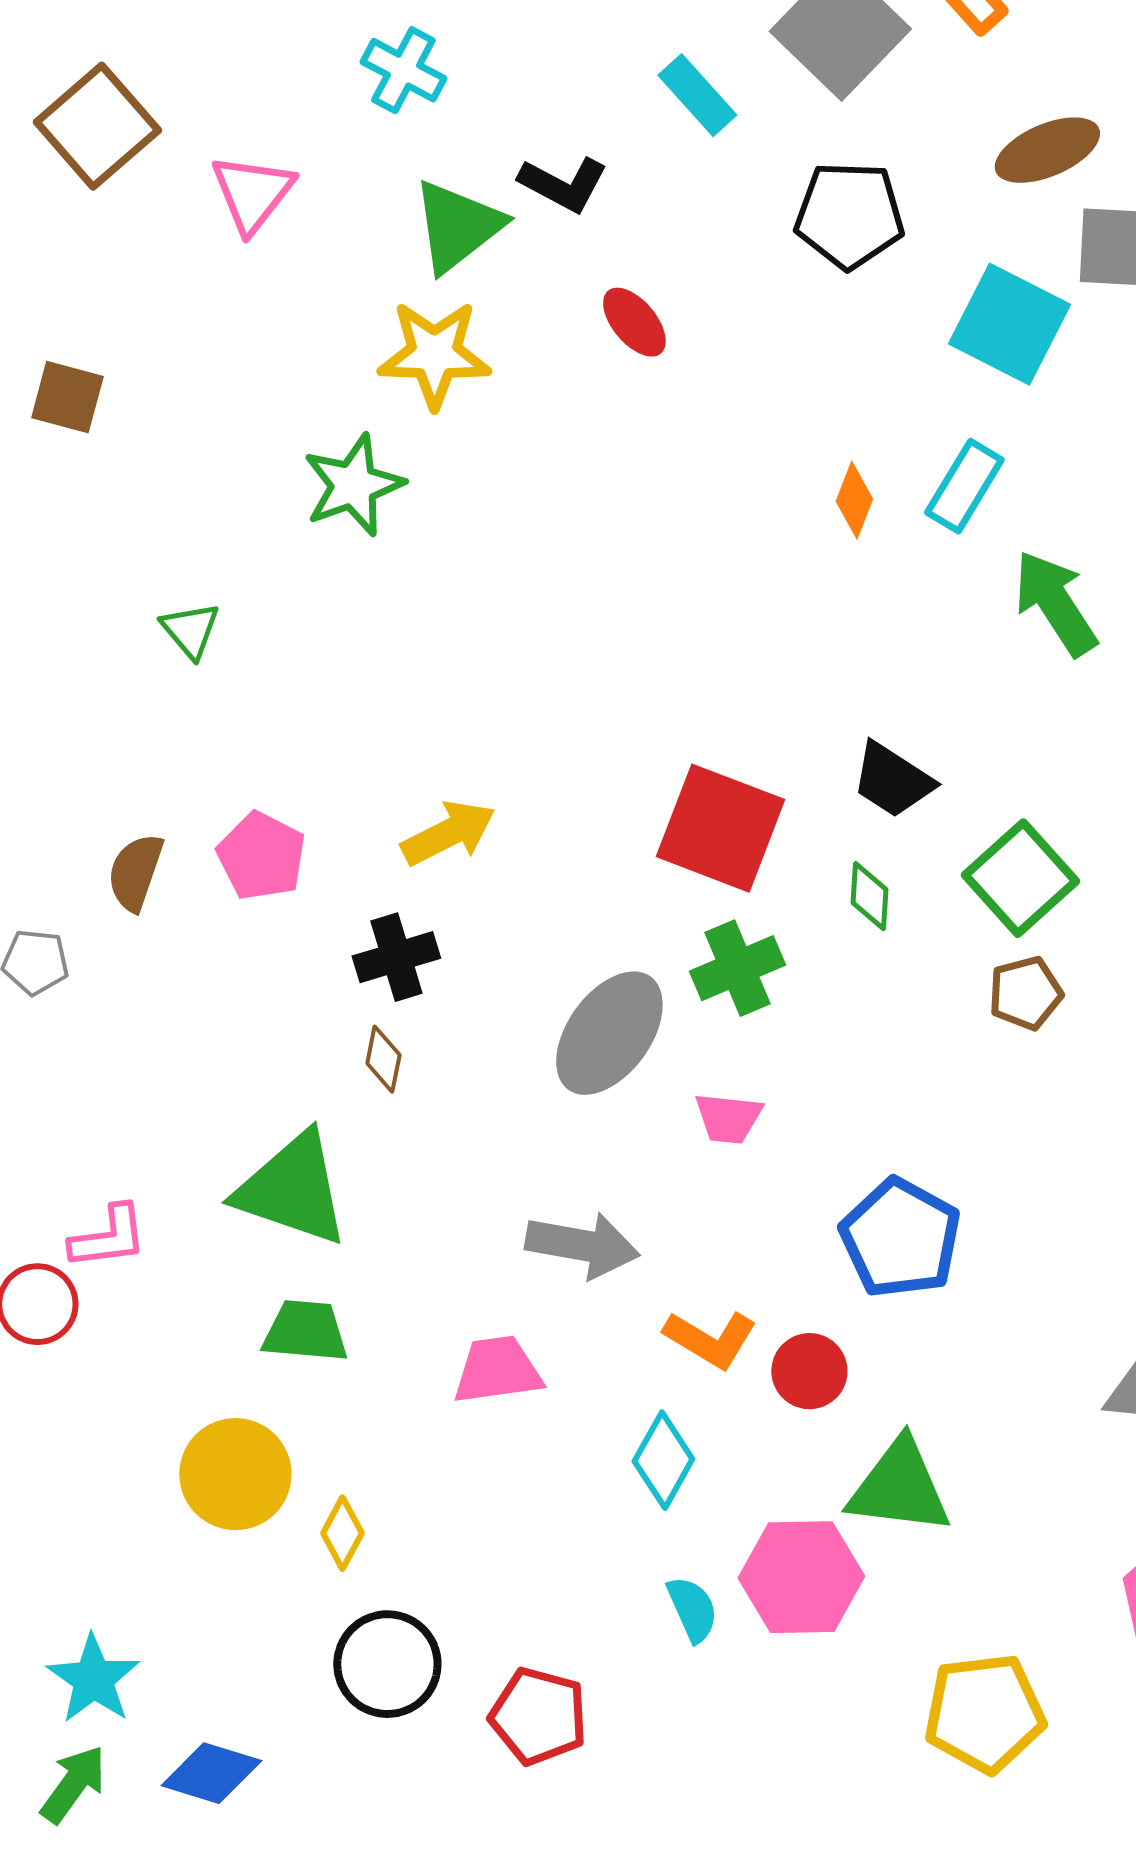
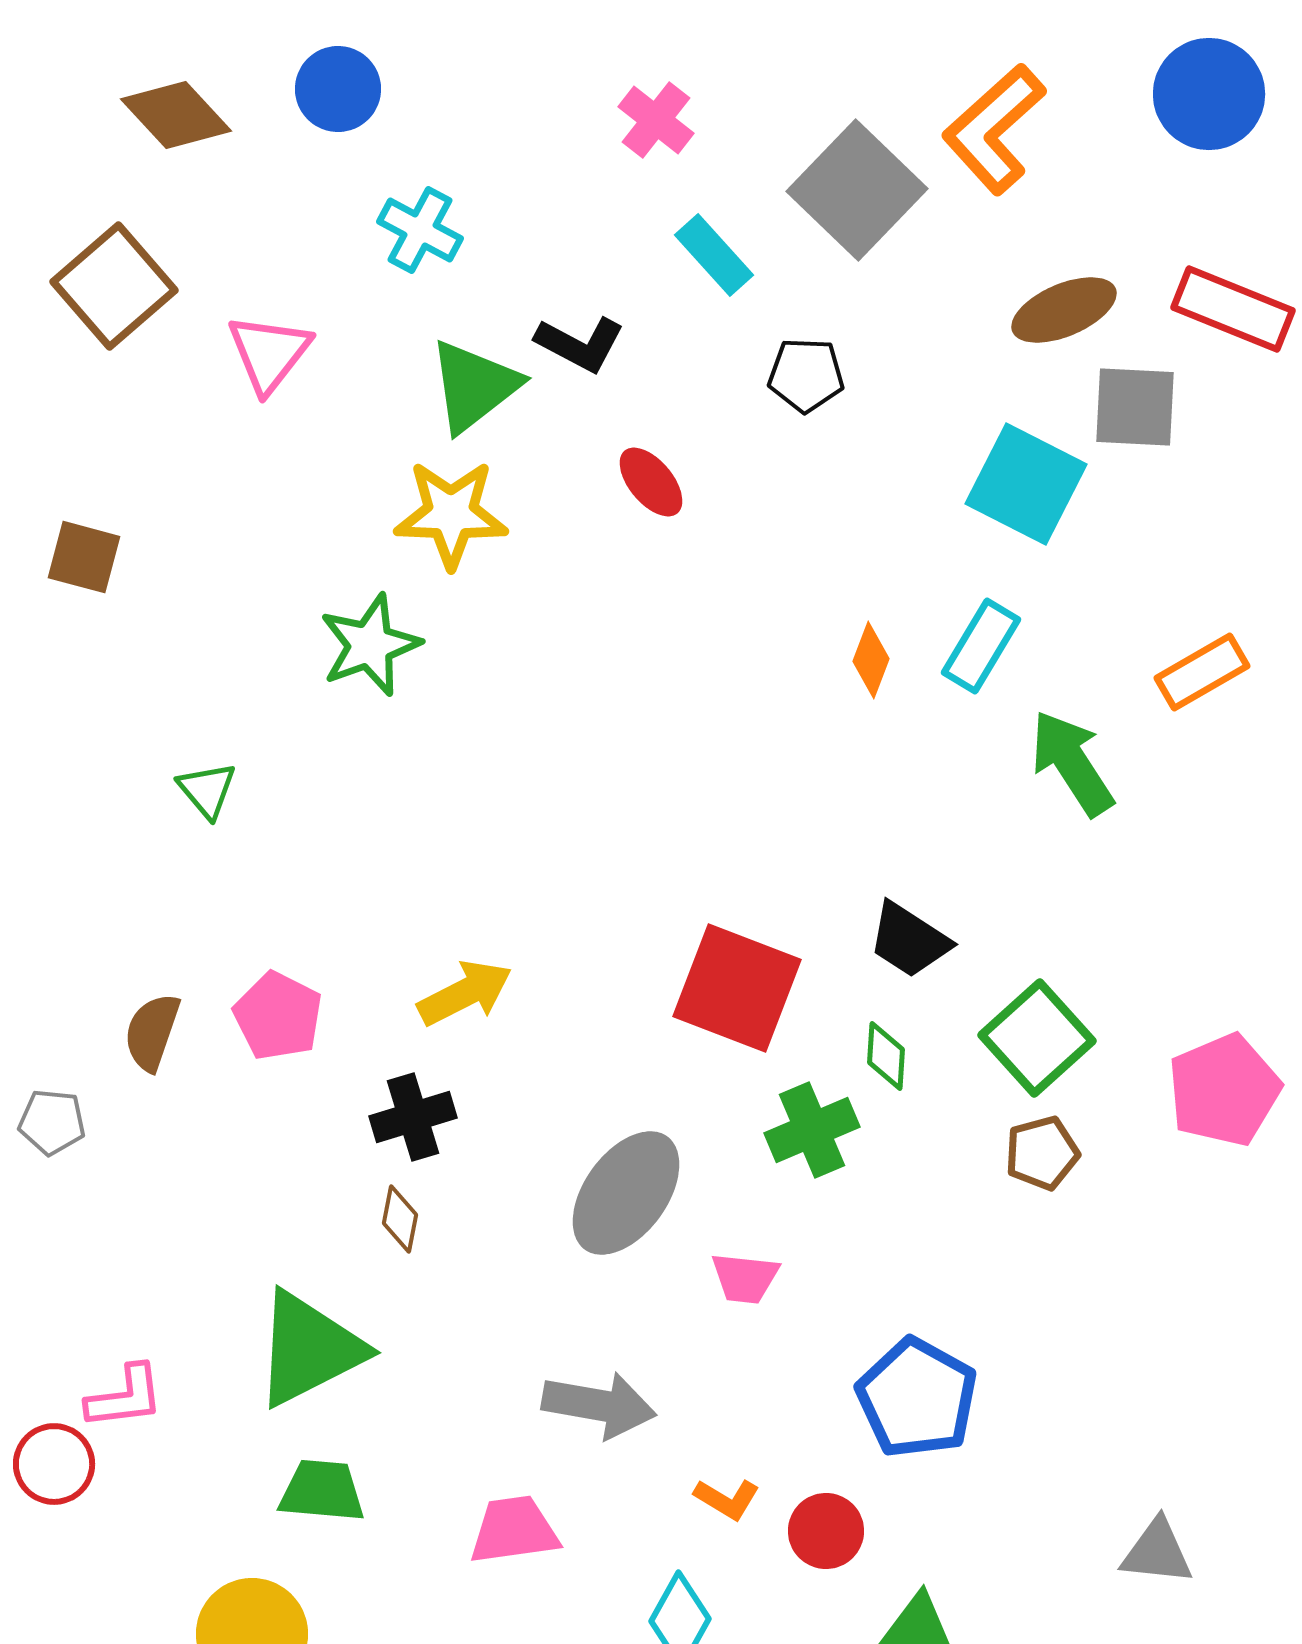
black pentagon: (849, 215) -> (806, 375), moved, size x0.7
green cross: (737, 968) -> (812, 1130), moved
green triangle: (292, 1189) -> (309, 1349), turned -46
orange L-shape: (710, 1339) -> (727, 1499), size x0.7

